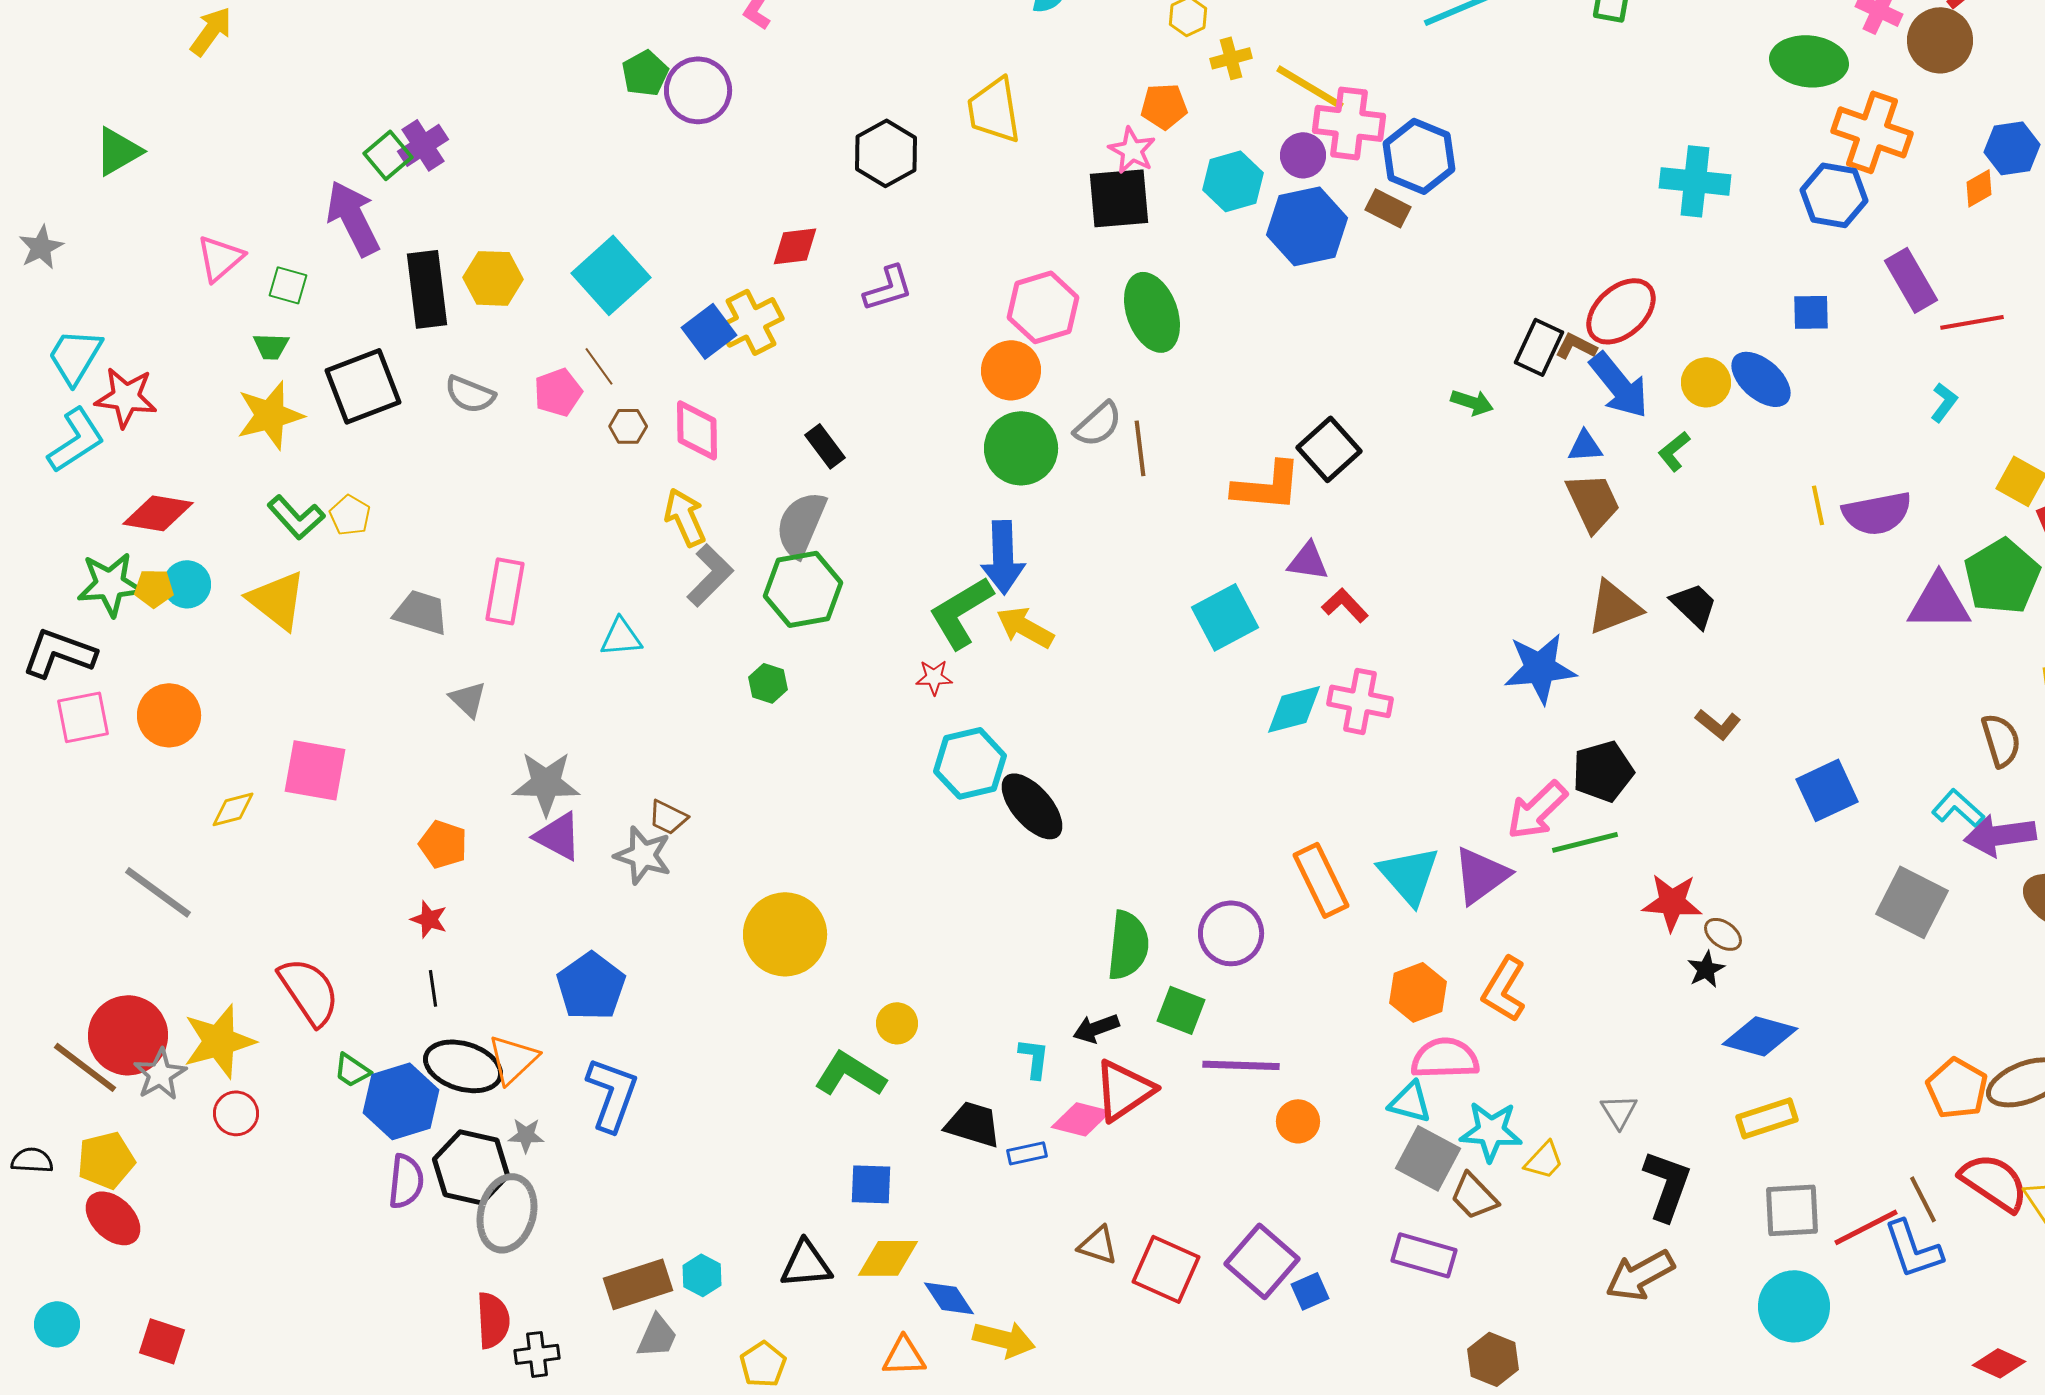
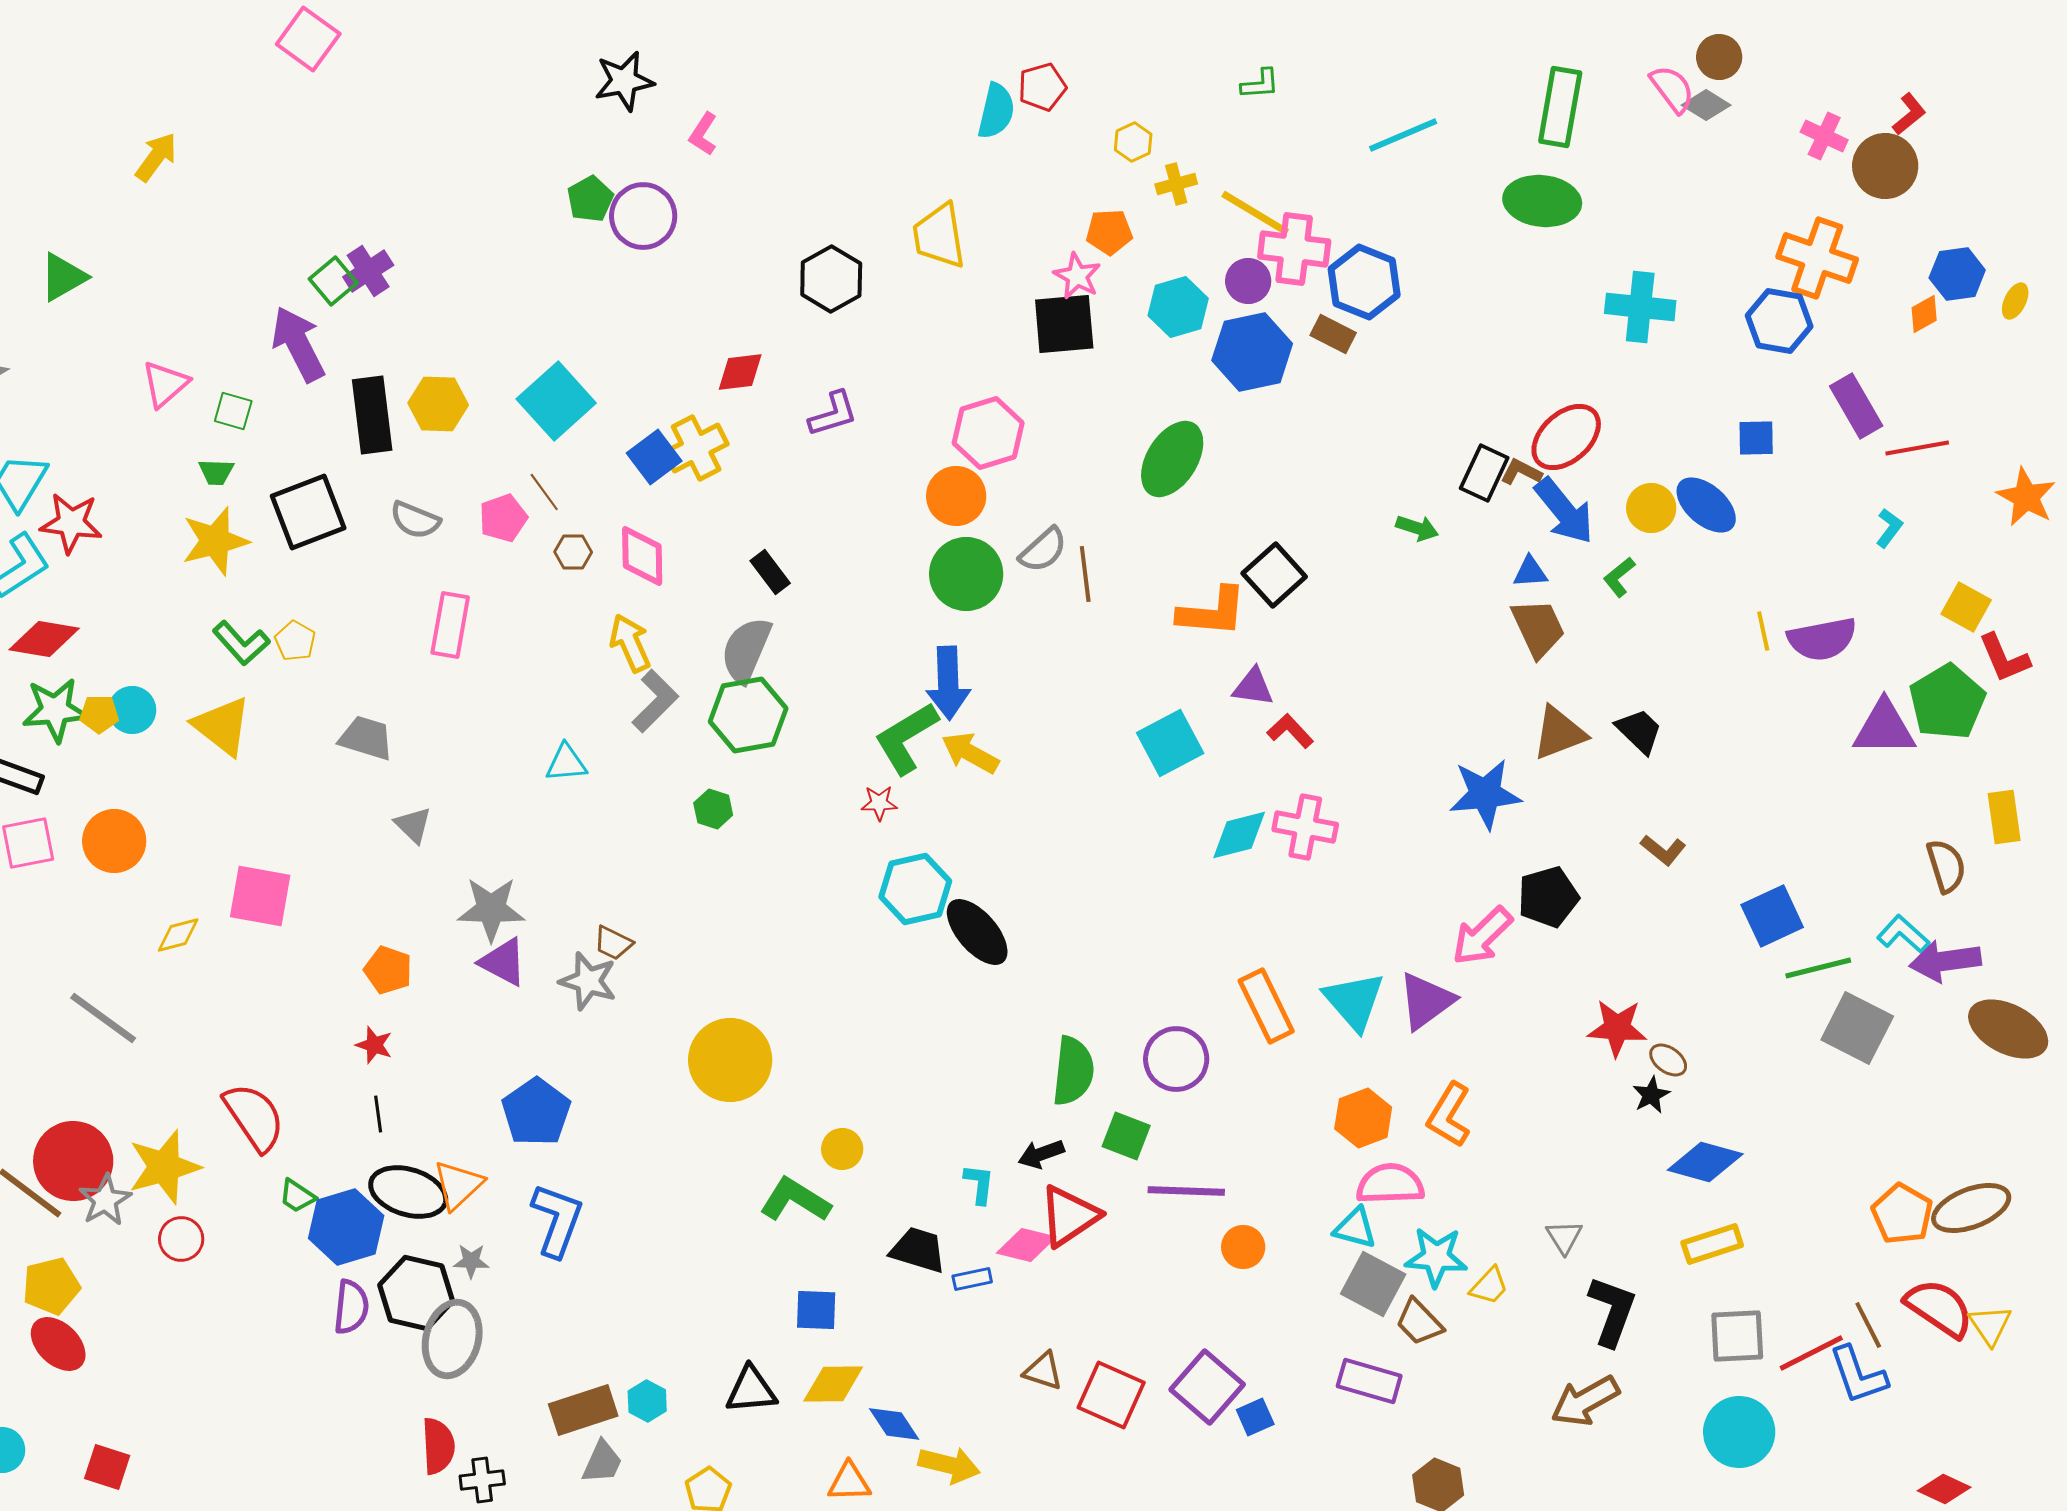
green ellipse: (1809, 61) -> (1542, 201), moved
green ellipse: (1152, 312) -> (1172, 459), moved, turned 52
red diamond: (158, 513) -> (44, 639), moved
pink rectangle: (505, 591) -> (450, 625), moved
green line: (1585, 842) -> (1818, 968), moved

